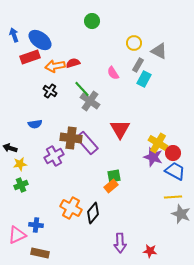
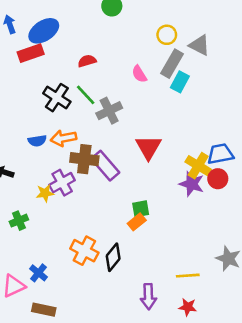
blue ellipse: (40, 40) -> (44, 31), turned -70
gray rectangle: (138, 65) -> (172, 64), size x1.5
orange arrow: (55, 66) -> (63, 138), moved
green line: (82, 89) -> (86, 95), moved
black cross: (50, 91) -> (57, 98), size x1.5
gray cross: (90, 101) -> (109, 111), turned 30
yellow star: (20, 164) -> (45, 193), moved
blue trapezoid: (175, 171) -> (220, 154), moved, turned -40
yellow line: (173, 197) -> (188, 276), moved
blue cross: (36, 225) -> (39, 273), turned 32

